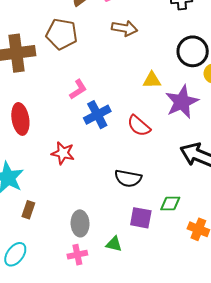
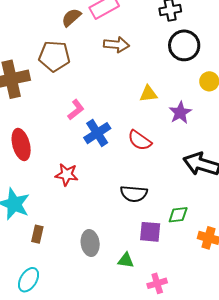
black circle: (193, 51) -> (184, 45), moved
purple star: (182, 102) -> (180, 113), size x0.7
pink cross: (77, 255) -> (157, 283), moved

